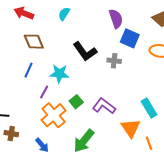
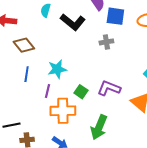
black L-shape: (85, 51) -> (73, 22), moved
orange cross: (54, 115) -> (63, 111), turned -35

